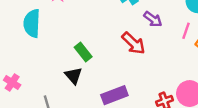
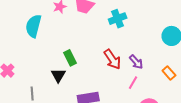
purple arrow: (153, 19) -> (136, 62), moved
pink line: (186, 31) -> (133, 83), moved

